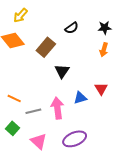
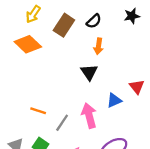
brown rectangle: (46, 47) -> (64, 25), moved
orange arrow: (104, 50) -> (98, 46), moved
gray line: (33, 111) -> (62, 123), turned -35

